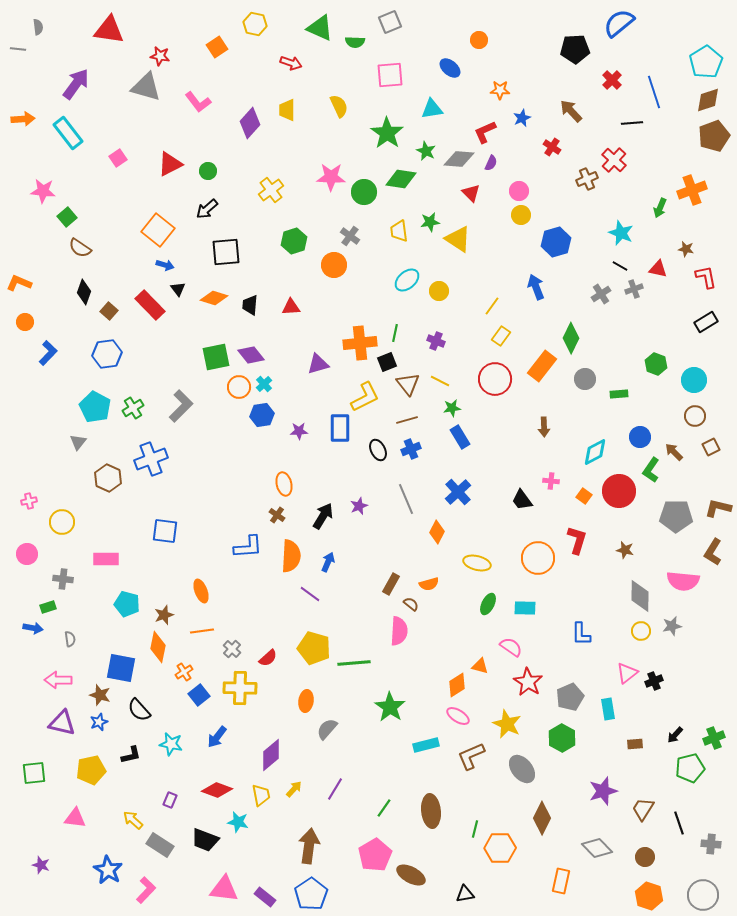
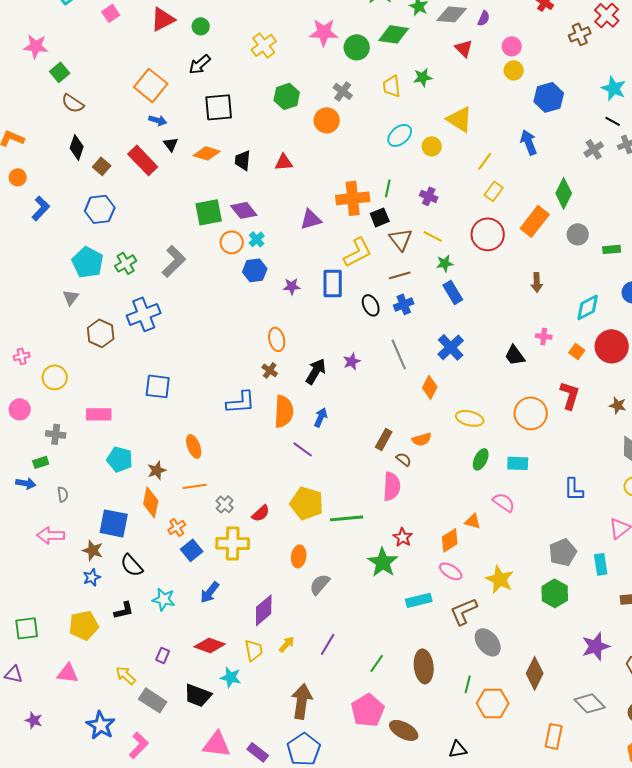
yellow triangle: (458, 239) -> (460, 119), moved
red star: (528, 682) -> (403, 537), moved, size x0.7
purple triangle: (62, 723) -> (14, 674), moved, size x0.7
gray ellipse: (522, 769) -> (488, 642), moved

